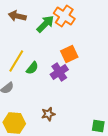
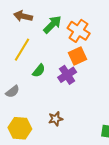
orange cross: (64, 16) -> (79, 31), moved
yellow line: (16, 61) -> (22, 50), moved

